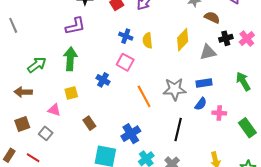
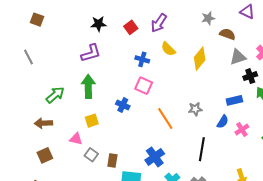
black cross: (226, 38) -> (250, 76), moved
yellow semicircle: (148, 41) -> (168, 49), moved, turned -35
gray triangle: (208, 52) -> (238, 57), moved
blue rectangle: (204, 83) -> (234, 100), moved
gray star: (175, 89) -> (195, 109), size x0.6
pink cross: (219, 113) -> (242, 130), turned -32
brown rectangle: (89, 123) -> (112, 161), moved, turned 48
gray square: (46, 133) -> (91, 155), moved

